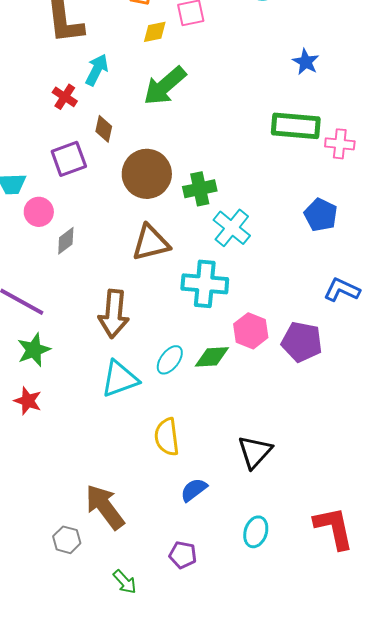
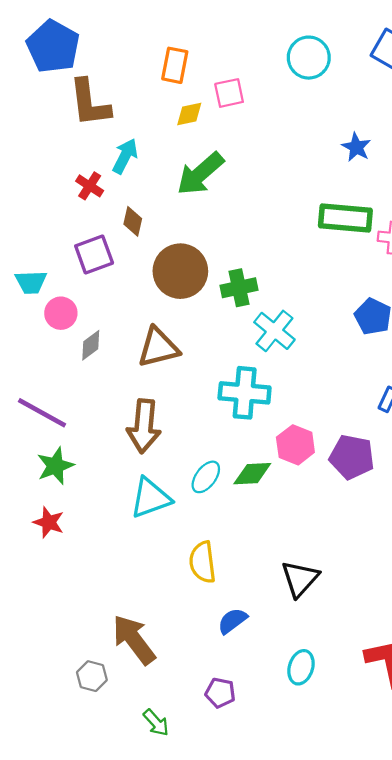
brown triangle: (151, 243) -> (158, 347), moved

